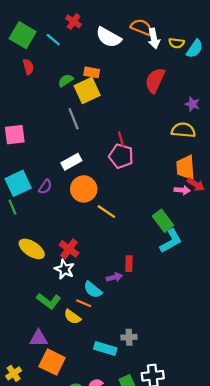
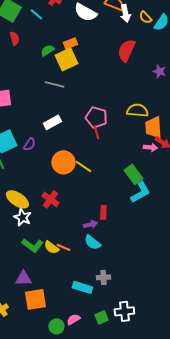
yellow semicircle: (177, 43) -> (145, 17), turned 40
orange rectangle: (92, 72) -> (70, 43), turned -32
gray line: (74, 119) -> (54, 84), turned -54
yellow semicircle: (183, 130) -> (137, 110), moved
red line: (121, 139) -> (96, 132), moved
orange circle: (84, 189) -> (63, 162), moved
white star: (64, 269) -> (22, 217), moved
cyan semicircle: (93, 290) -> (92, 242), moved
yellow semicircle: (72, 317) -> (51, 247), moved
orange square: (52, 362) -> (35, 299), turned -35

